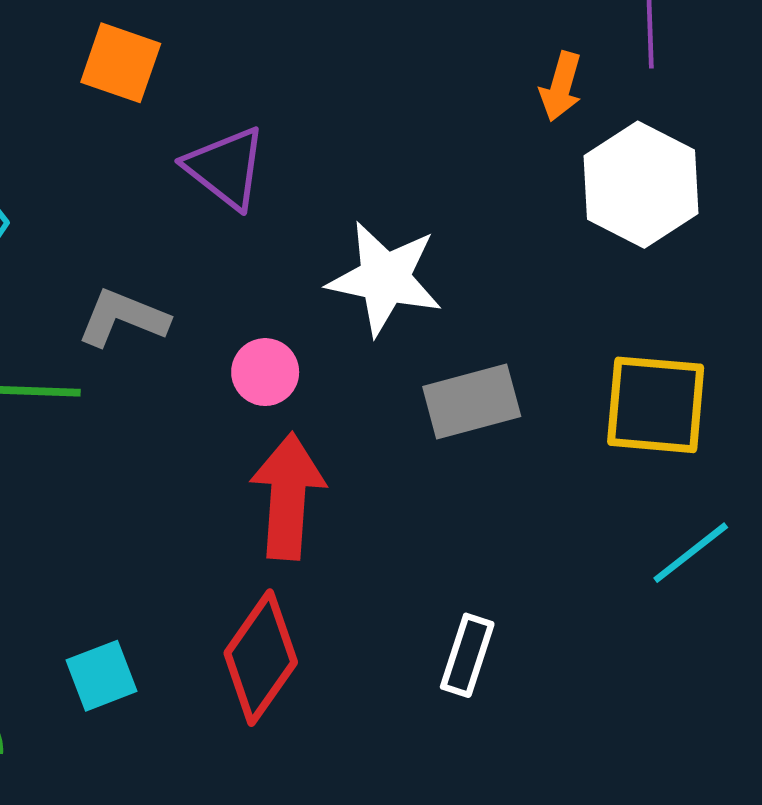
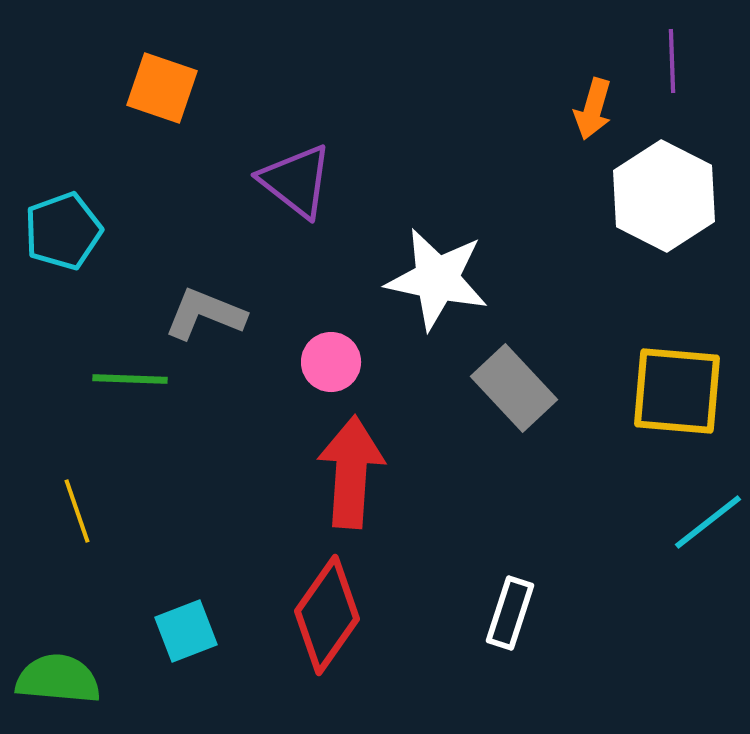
orange square: (121, 63) -> (162, 88), moved
gray rectangle: (472, 401) -> (514, 388), turned 62

